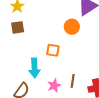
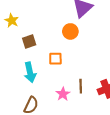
brown square: (18, 27) -> (29, 42), moved
cyan arrow: (34, 68) -> (30, 72), moved

